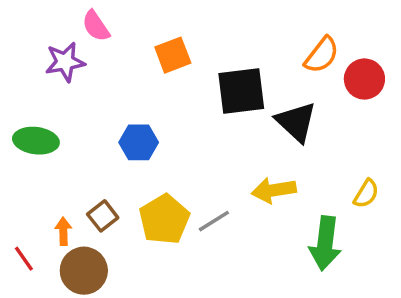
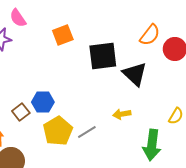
blue hexagon: (139, 142) -> (43, 102), moved
yellow arrow: (274, 190) -> (122, 114), size x0.7
brown square: (103, 216) -> (21, 112), moved

